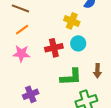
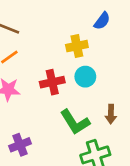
yellow cross: (72, 21) -> (77, 46), turned -35
green L-shape: (71, 77) -> (75, 122), turned 60

